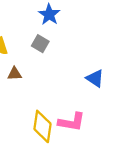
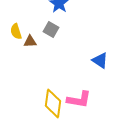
brown triangle: (15, 74) -> (30, 41), moved

